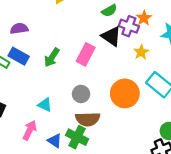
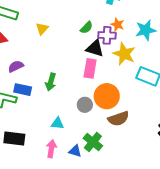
yellow star: (141, 52) -> (124, 54), size x1.6
pink rectangle: (86, 54) -> (90, 68), moved
orange circle: (125, 93) -> (107, 96), moved
brown semicircle: (88, 119) -> (118, 119), moved
green cross: (77, 137) -> (93, 142), turned 30

